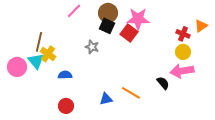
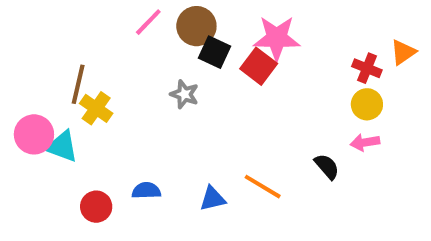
brown circle: (108, 13) -> (196, 26), moved
cyan triangle: (36, 61) -> (62, 146), moved, turned -30
pink arrow: (182, 71) -> (365, 142), size x0.6
blue semicircle: (65, 75) -> (146, 191), moved
red circle: (66, 106) -> (96, 207), moved

